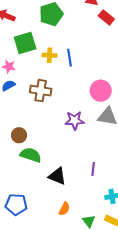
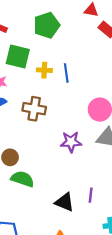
green square: (25, 43) -> (18, 57), turned 30
black triangle: (57, 176) -> (65, 202), moved

